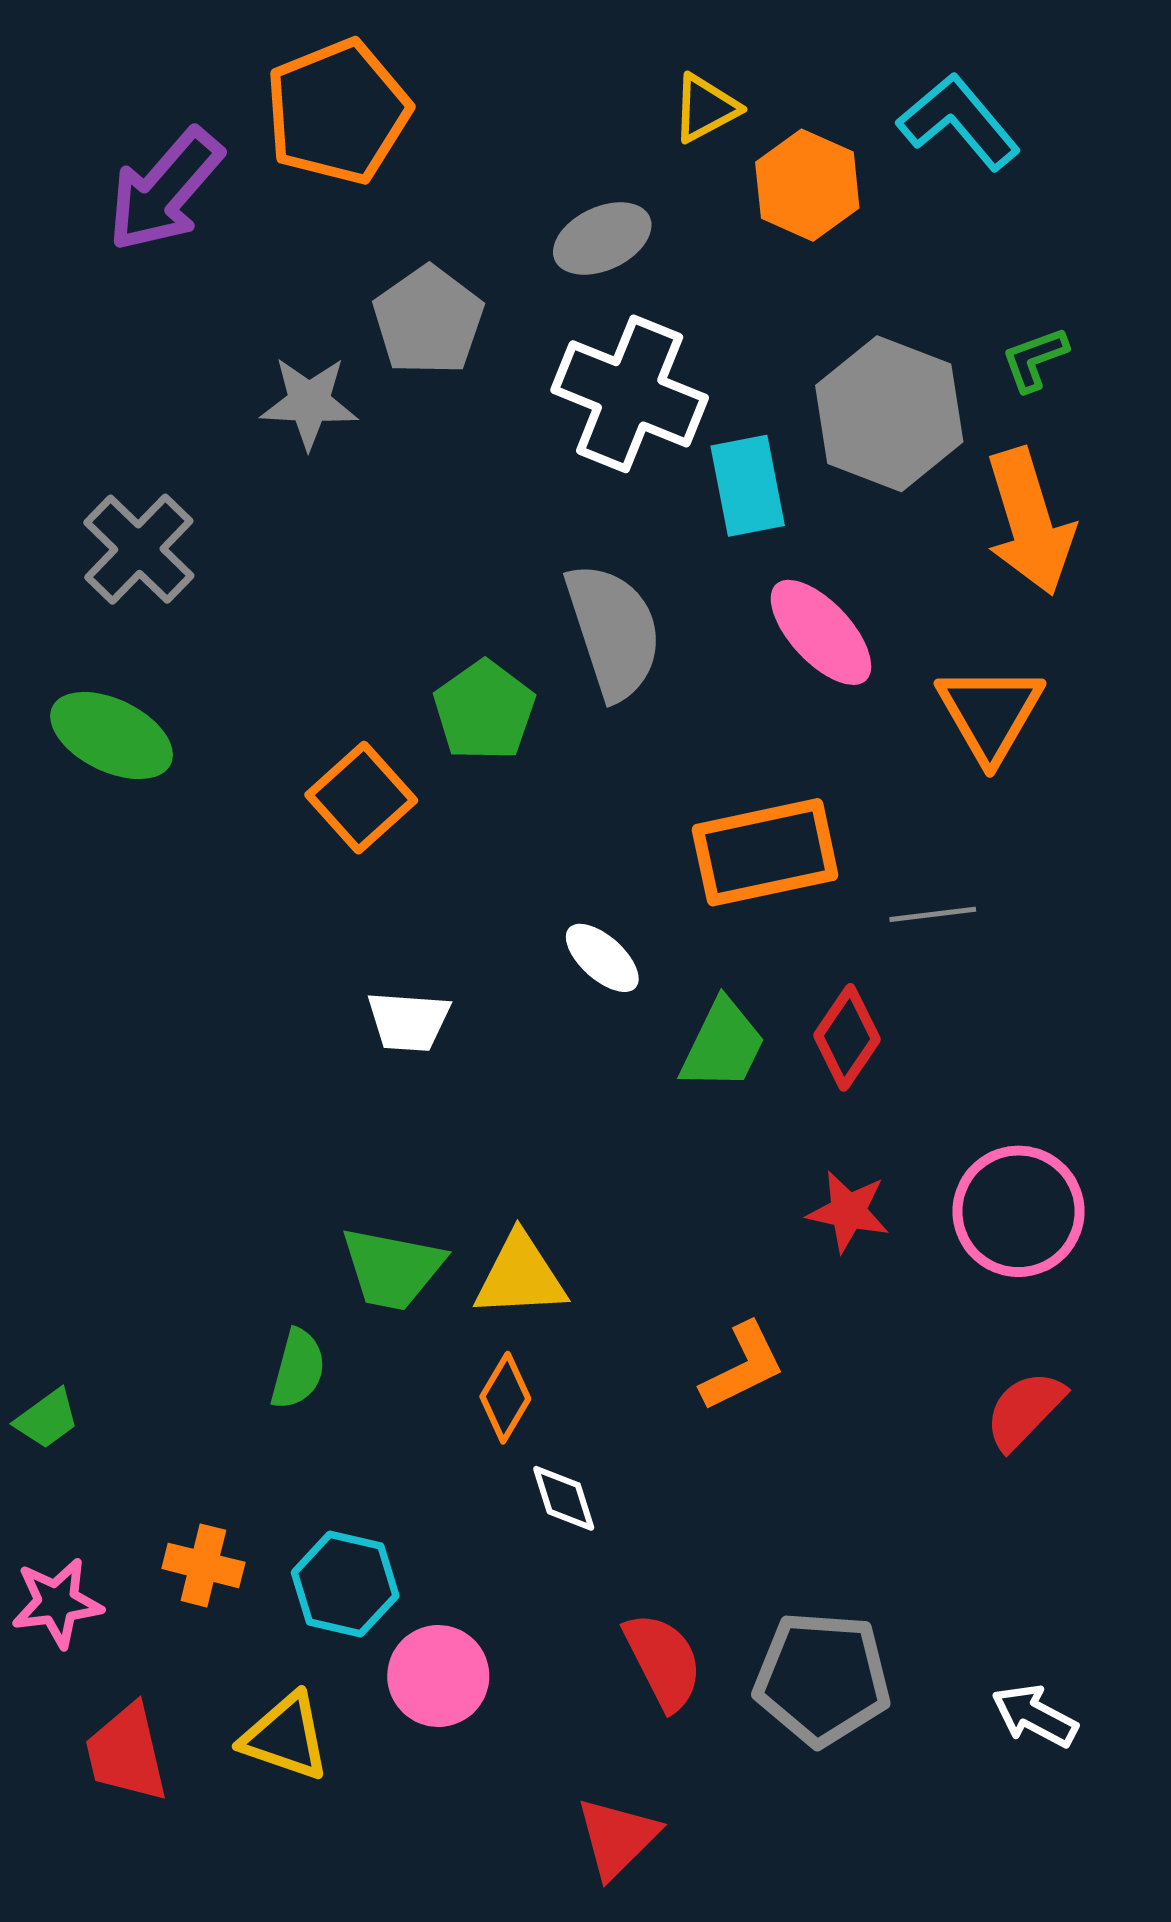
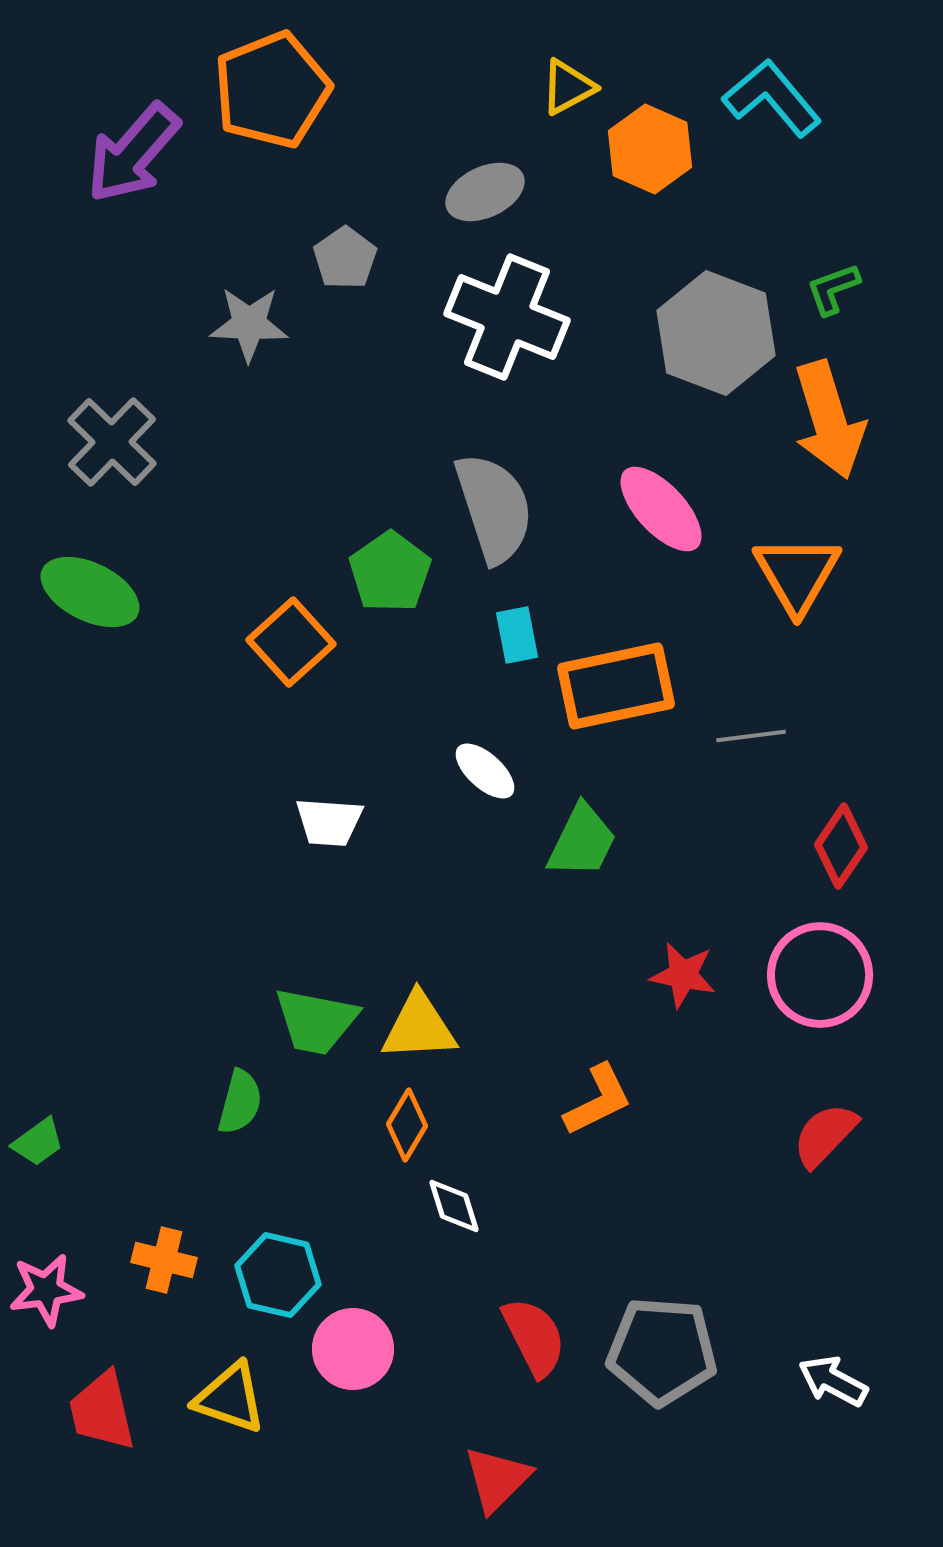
gray pentagon: (428, 321) -> (345, 258), size x0.7
cyan rectangle: (748, 486) -> (517, 635), moved, size x0.7
red diamond: (847, 1037) -> (841, 846), moved

